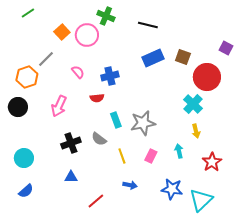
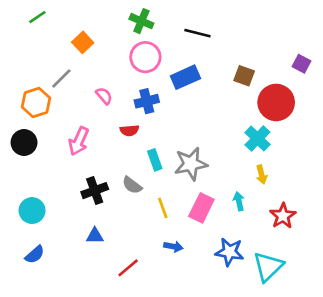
pink circle: (87, 35) -> (145, 57), moved
blue rectangle: (153, 58) -> (185, 77), moved
pink rectangle: (151, 156) -> (201, 208), size x1.5

